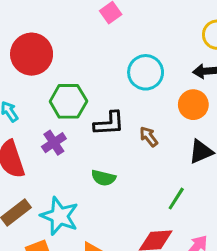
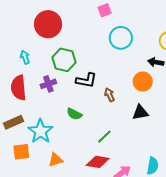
cyan circle: (146, 72) -> (121, 38), moved
green line: (176, 199) -> (104, 137), moved

